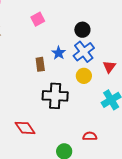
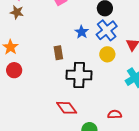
brown rectangle: (40, 64) -> (58, 53), moved
red diamond: (25, 128) -> (67, 108), moved

